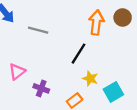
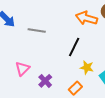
orange arrow: (96, 22) -> (87, 18), turned -75
purple cross: (41, 88) -> (45, 81), turned 32

